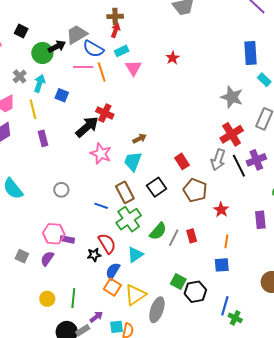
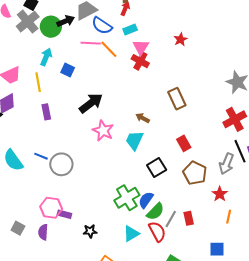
orange line: (102, 72) -> (109, 49), turned -30
gray cross: (20, 76) -> (28, 22), moved, size x1.6
red cross: (105, 113) -> (140, 61), moved
brown arrow: (140, 139) -> (143, 118), turned -128
gray arrow: (218, 160) -> (227, 164), moved
gray circle: (61, 190) -> (61, 164), size x1.5
brown rectangle: (125, 192) -> (177, 99), moved
blue line: (101, 206) -> (41, 156), moved
orange line: (226, 241) -> (229, 217), moved
red semicircle: (107, 243) -> (157, 232), moved
purple semicircle: (47, 259) -> (43, 232), turned -35
blue semicircle: (113, 271) -> (146, 200), moved

